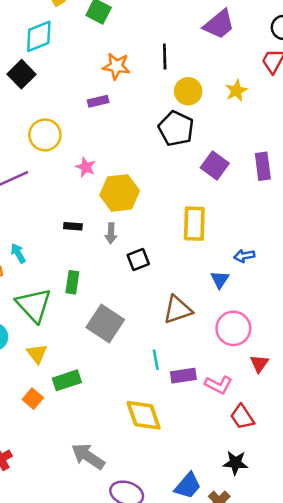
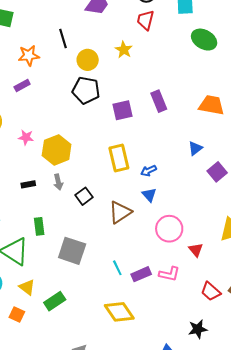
purple square: (215, 166) -> (123, 110), turned -35
blue arrow: (244, 256) -> (149, 171), moved
brown triangle: (178, 310) -> (120, 212), moved
orange square: (33, 399) -> (17, 315), moved
red trapezoid: (242, 417) -> (211, 291), moved

